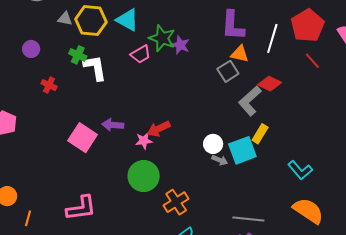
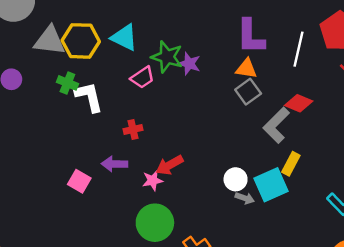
gray triangle: (65, 19) -> (50, 41), size x1.8
orange triangle: (240, 54) -> (246, 69), moved
red cross: (49, 85) -> (133, 130), moved, turned -35
pink square: (83, 138) -> (79, 181), size x0.7

